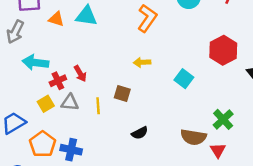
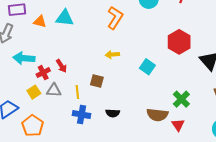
black semicircle: (140, 133) -> (113, 113), turned 32
blue cross: (71, 150) -> (82, 115), moved

